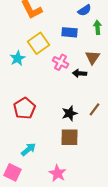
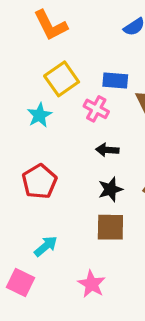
blue rectangle: (70, 32) -> (115, 80), moved
cyan star: (18, 58) -> (39, 115), moved
black arrow: (80, 73) -> (107, 150), moved

